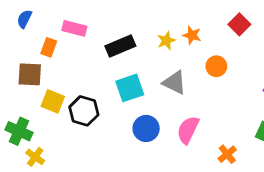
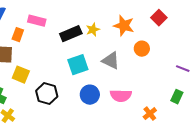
orange star: (192, 35) -> (124, 26), size x1.5
yellow star: (166, 41) -> (93, 30), moved
black hexagon: (84, 111) -> (47, 94), moved
pink semicircle: (188, 130) -> (121, 96), turned -115

